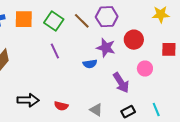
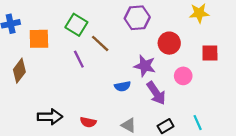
orange square: (24, 19) -> (39, 39), moved
brown line: (82, 21) -> (100, 43), moved
purple star: (106, 48) -> (145, 66), moved
blue semicircle: (90, 64) -> (123, 86), moved

